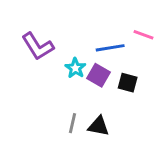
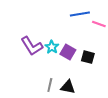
purple L-shape: (38, 46) -> (32, 46), moved
blue line: (110, 48) -> (80, 14), moved

